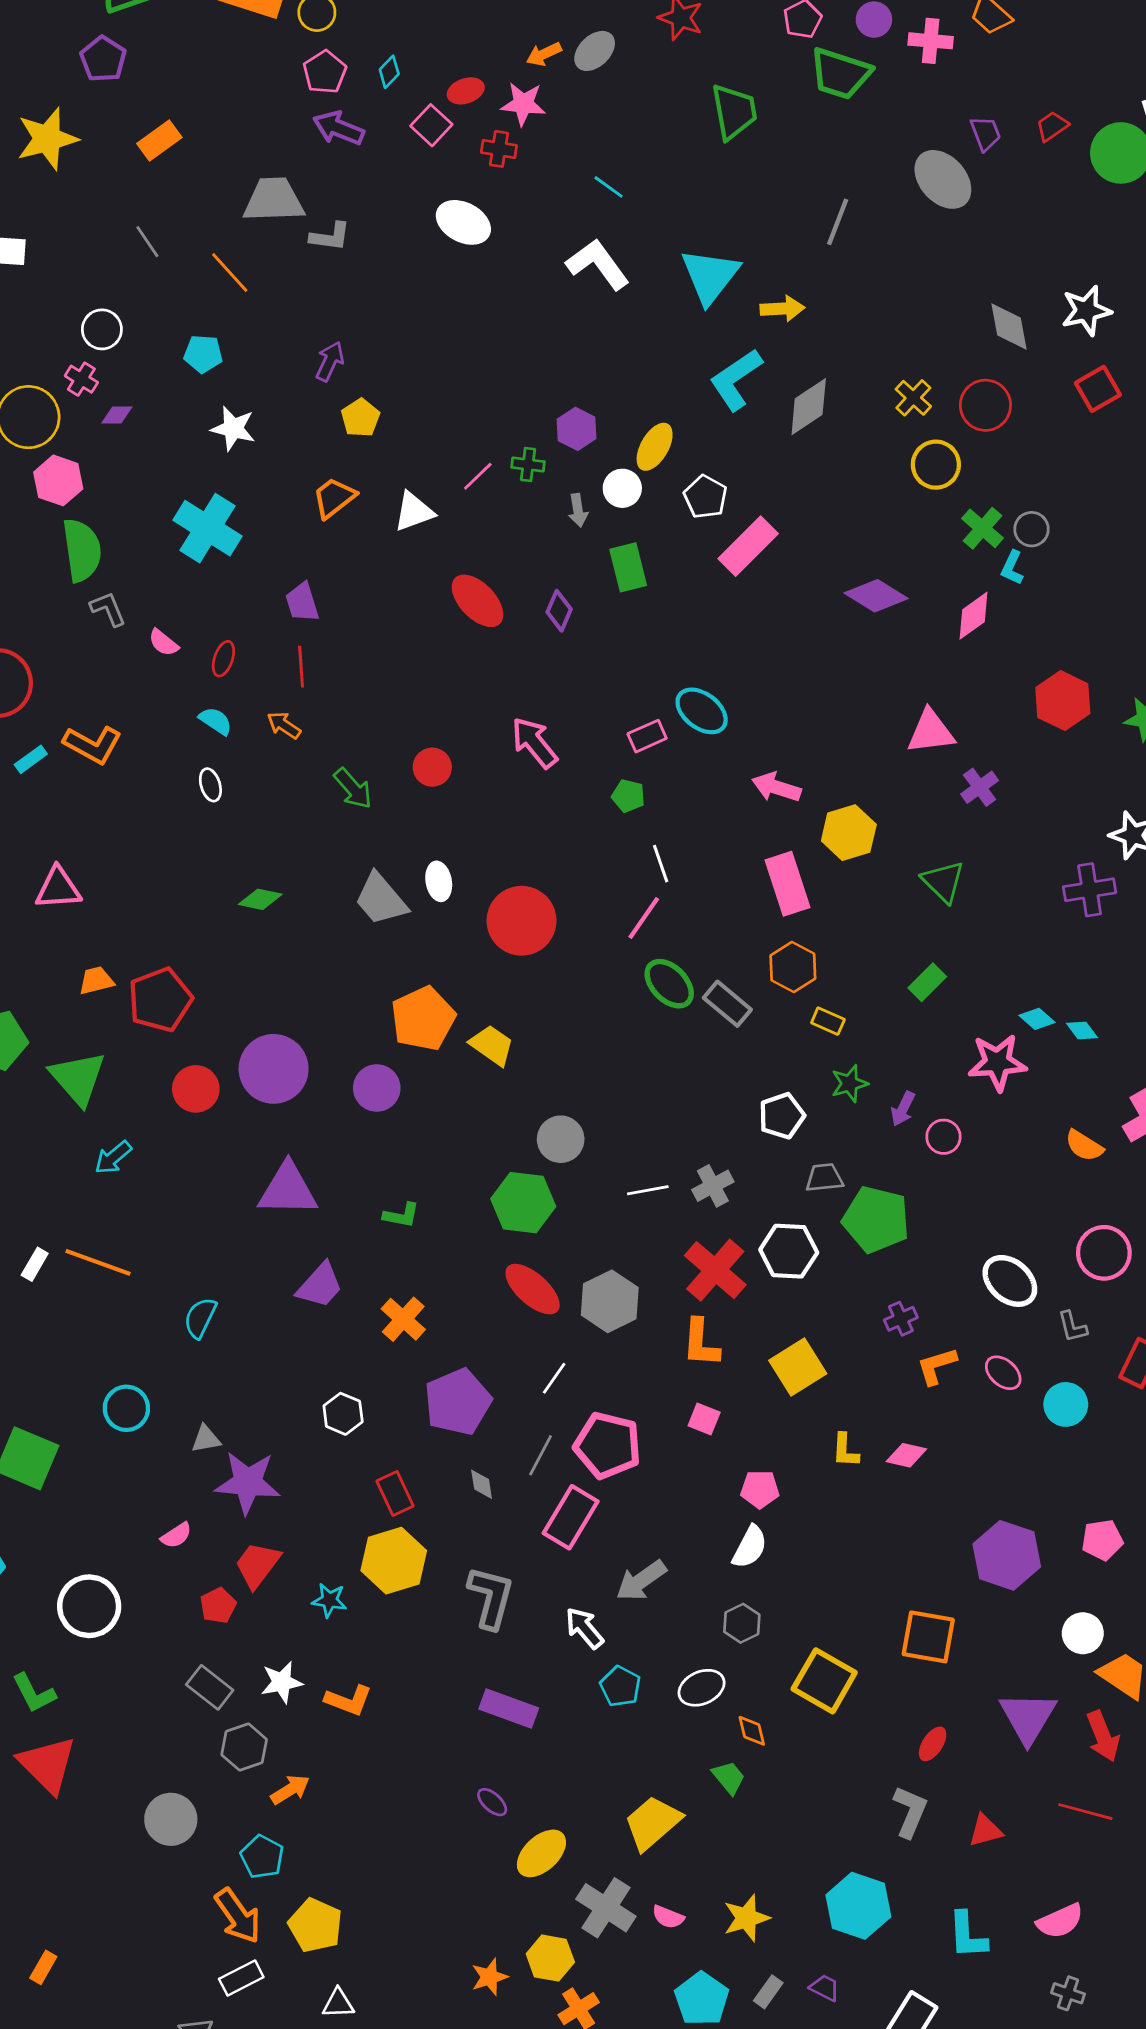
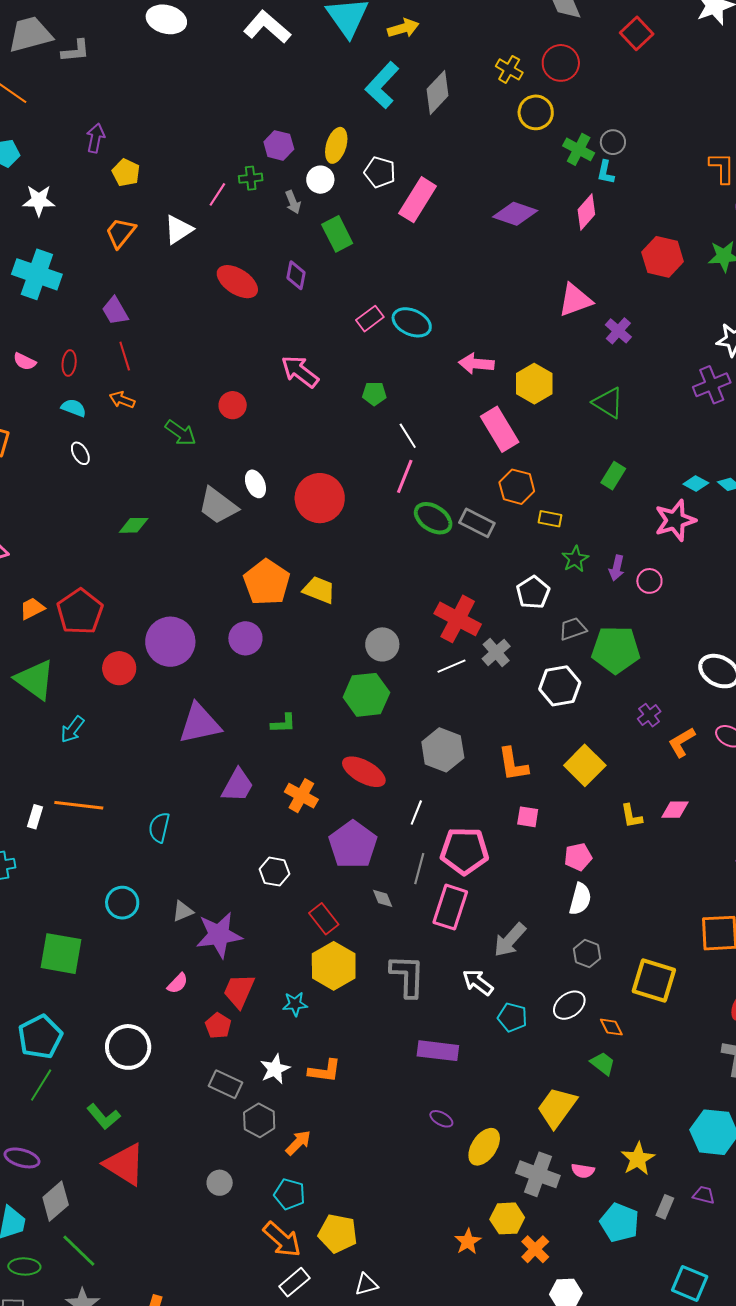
pink rectangle: (647, 736) -> (370, 319), moved
red cross: (715, 1270) -> (458, 619), moved
red ellipse: (533, 1289) -> (364, 772), moved
gray circle: (171, 1819) -> (220, 1183), size x0.7

